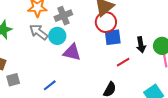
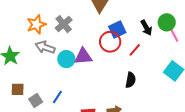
red circle: (106, 22) -> (110, 42), moved
cyan circle: (57, 36) -> (66, 59), moved
blue line: (50, 85) -> (57, 97), moved

